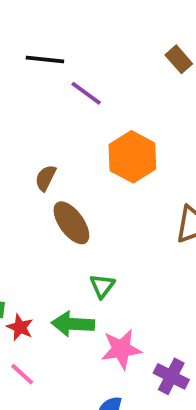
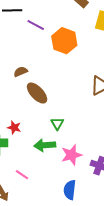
orange hexagon: (132, 157) -> (64, 41), moved
brown semicircle: (46, 178) -> (21, 72), turned 48
red star: (20, 327) -> (14, 127), moved

